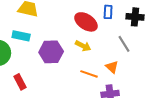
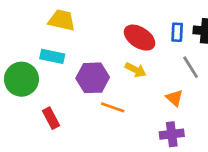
blue rectangle: (108, 12) -> (177, 32), moved
orange line: (89, 74) -> (113, 107), moved

